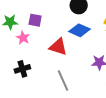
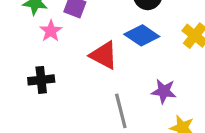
gray line: (63, 80) -> (121, 111), moved

